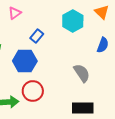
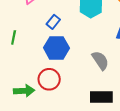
blue hexagon: (25, 61) -> (56, 48), moved

